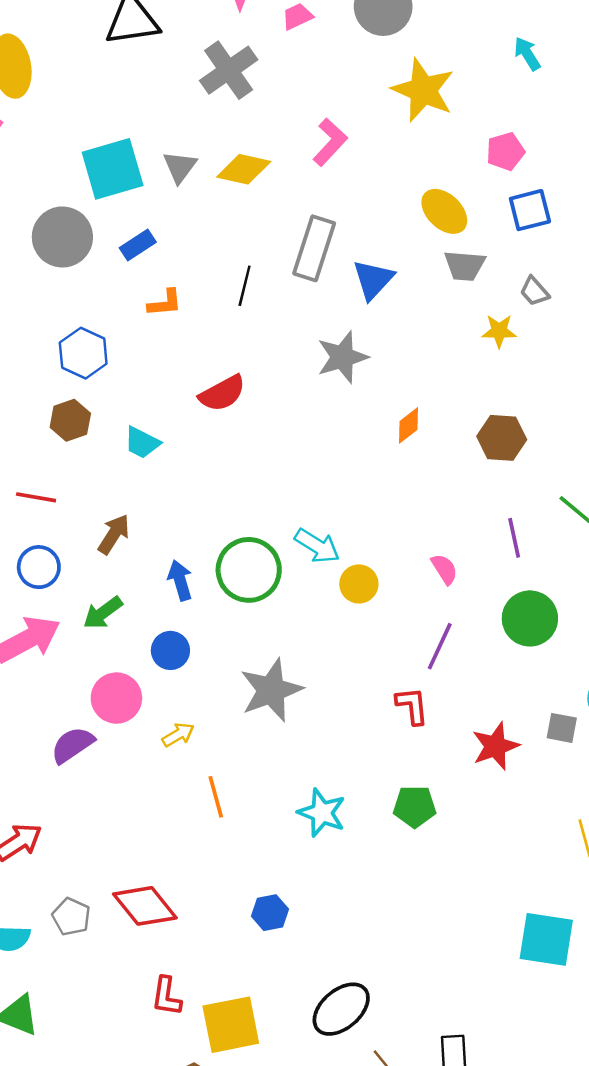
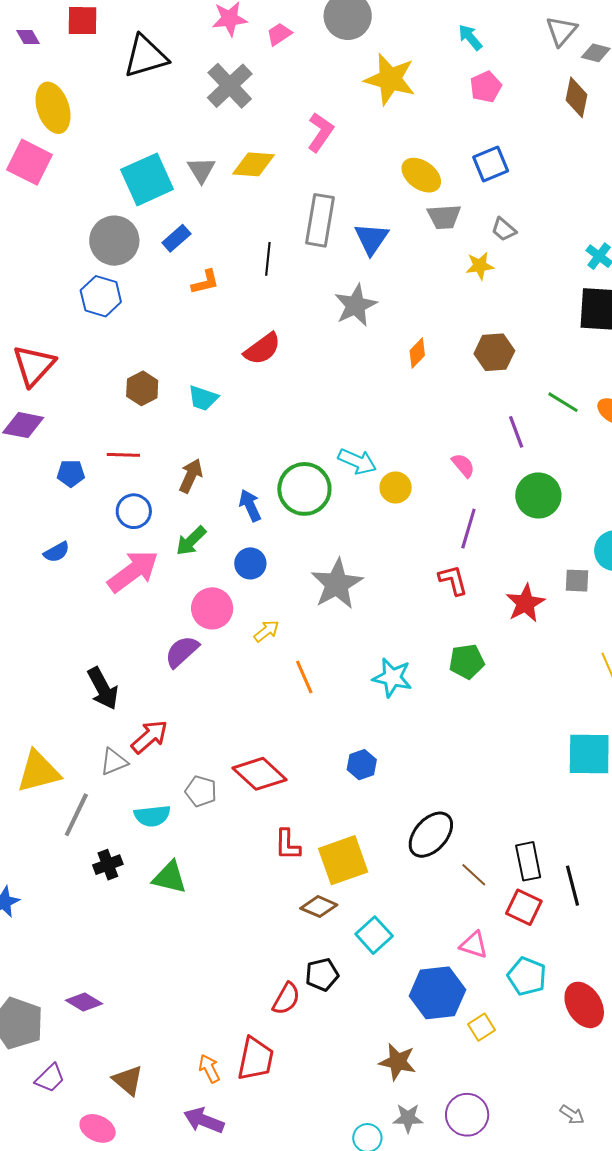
pink pentagon: (505, 151) -> (486, 87), moved
blue hexagon: (83, 353) -> (101, 296), moved

